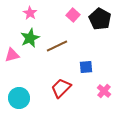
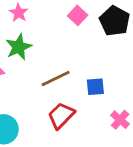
brown line: (57, 46) -> (56, 79), moved

